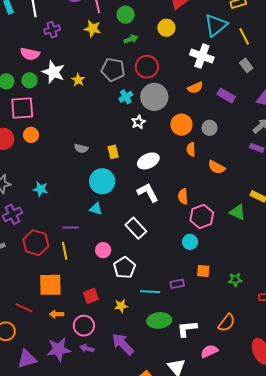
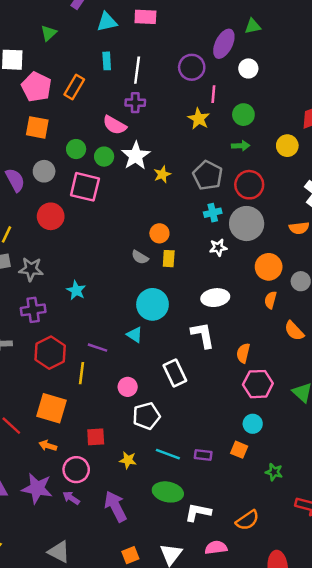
purple cross: (52, 30) -> (135, 103), moved
orange circle: (31, 135) -> (159, 233), moved
yellow rectangle: (113, 152) -> (169, 259), moved
cyan circle: (190, 242) -> (253, 424), moved

